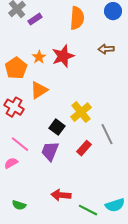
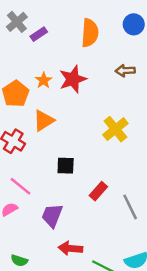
yellow cross: (81, 112) -> (115, 129), moved
black square: (57, 127) -> (66, 166), turned -35
gray line: (107, 134) -> (130, 207), moved
purple trapezoid: (50, 151) -> (52, 215), moved

